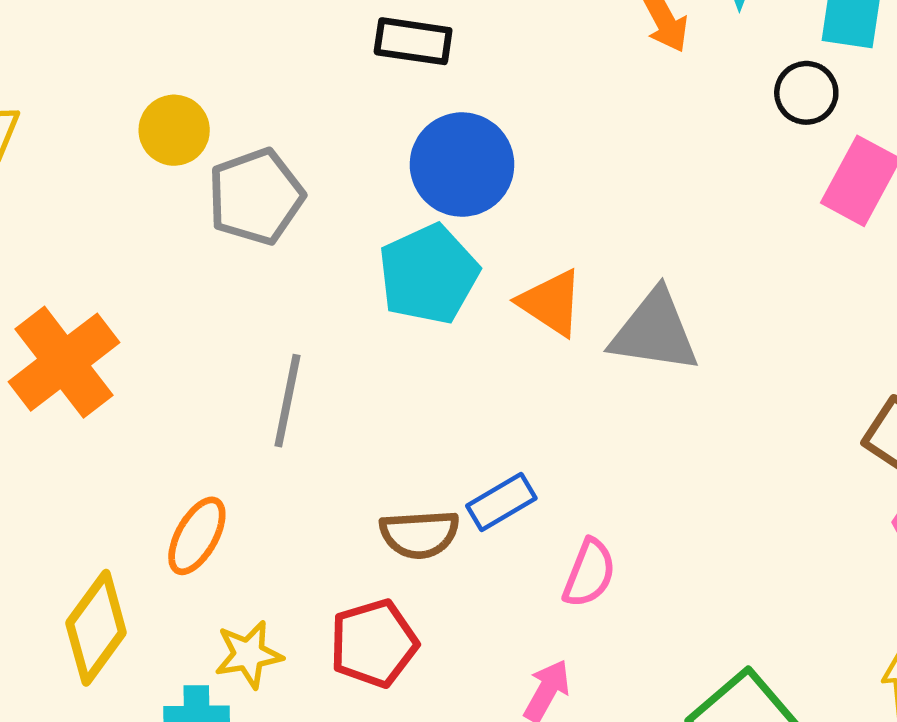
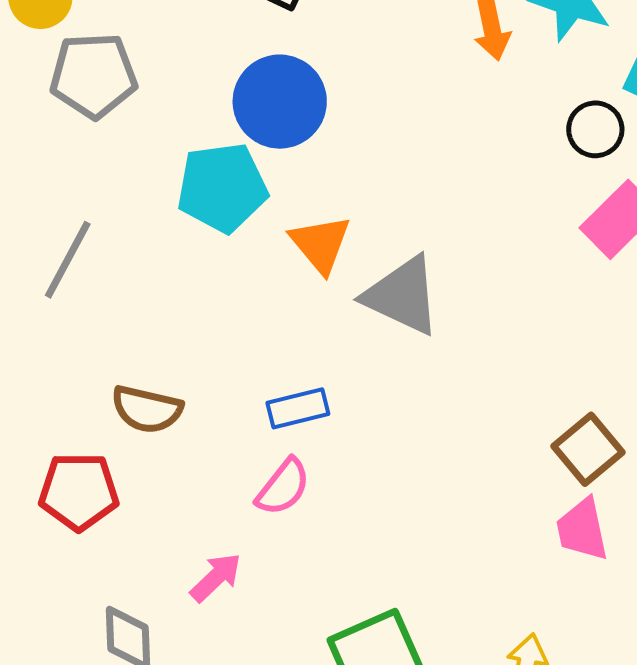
blue rectangle: (501, 502) -> (298, 408), moved

